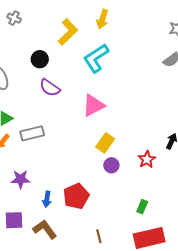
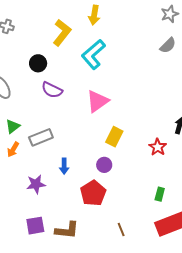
purple circle: (111, 165) -> (104, 165), moved
blue arrow: (47, 199) -> (64, 166), moved
brown L-shape: (45, 229) -> (67, 230), turned 140

